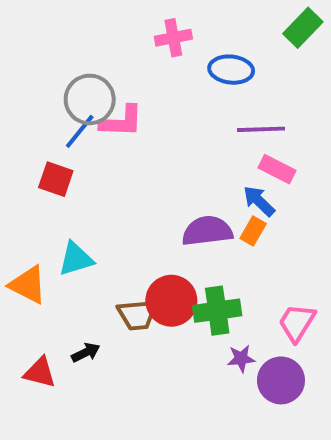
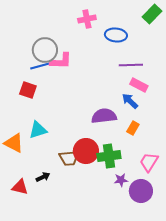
blue line: (80, 131) -> (40, 66), turned 36
orange rectangle: (253, 231) -> (133, 128), moved

